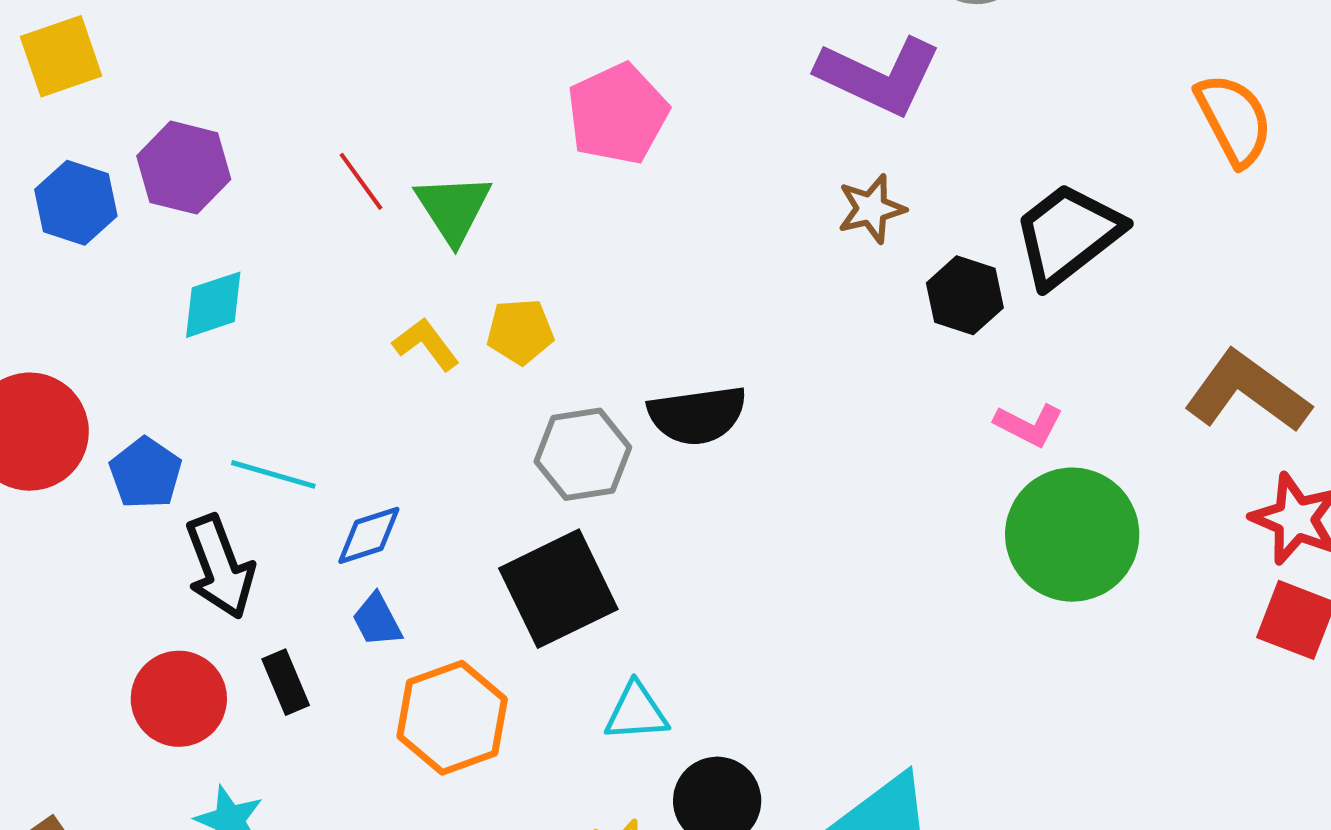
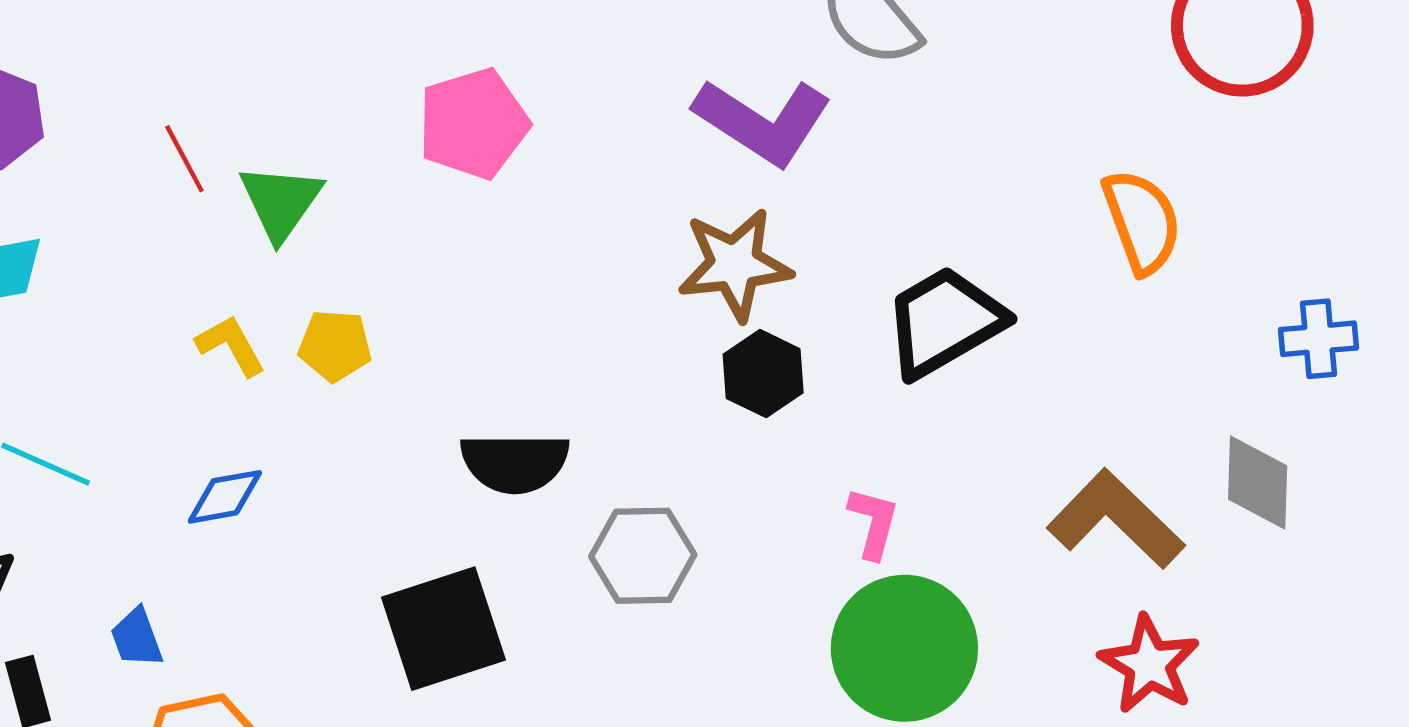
brown star: (871, 209) -> (735, 264), size x1.5
black hexagon: (965, 295) -> (763, 374), moved
pink L-shape: (1029, 425) -> (873, 523), turned -110
gray hexagon: (583, 454) -> (643, 556), moved
blue diamond: (369, 535) -> (225, 497), moved
black square: (558, 589) -> (443, 629), moved

